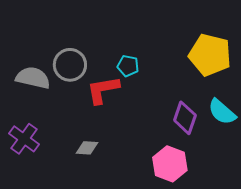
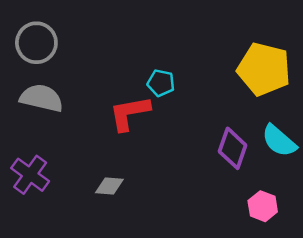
gray circle: (70, 65) -> (36, 43), moved
pink hexagon: (170, 164) -> (263, 206), moved, size x0.7

